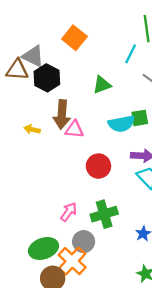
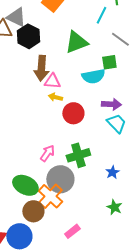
green triangle: (102, 85) -> (76, 42), size x1.4
green square: (140, 118) -> (109, 62), moved
yellow arrow: (32, 129) -> (55, 97), moved
gray circle: (84, 242) -> (60, 179), size x1.4
green ellipse: (44, 248) -> (25, 185), turned 45

